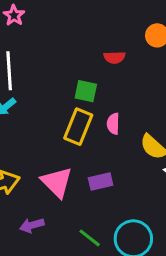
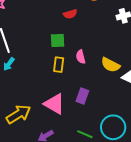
yellow rectangle: (78, 127) -> (59, 65), size x0.7
purple rectangle: (101, 181) -> (82, 96), turned -42

